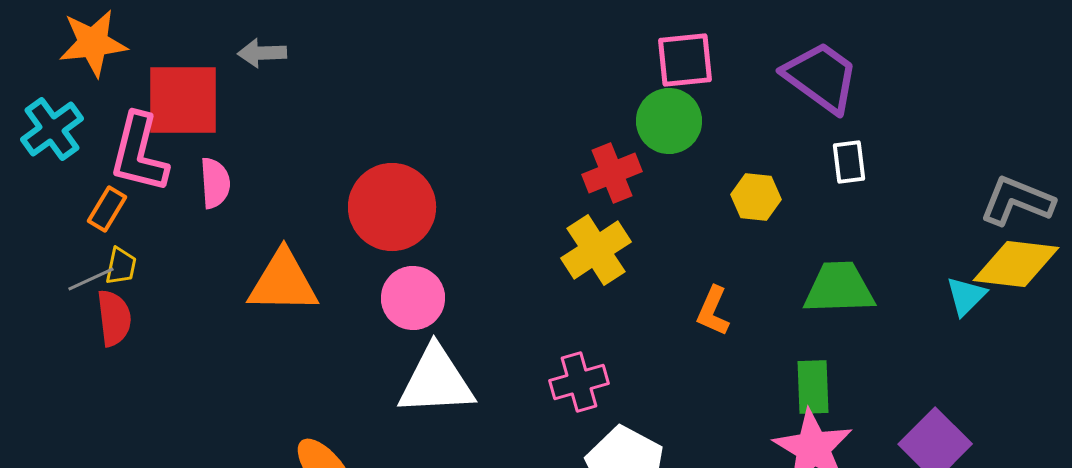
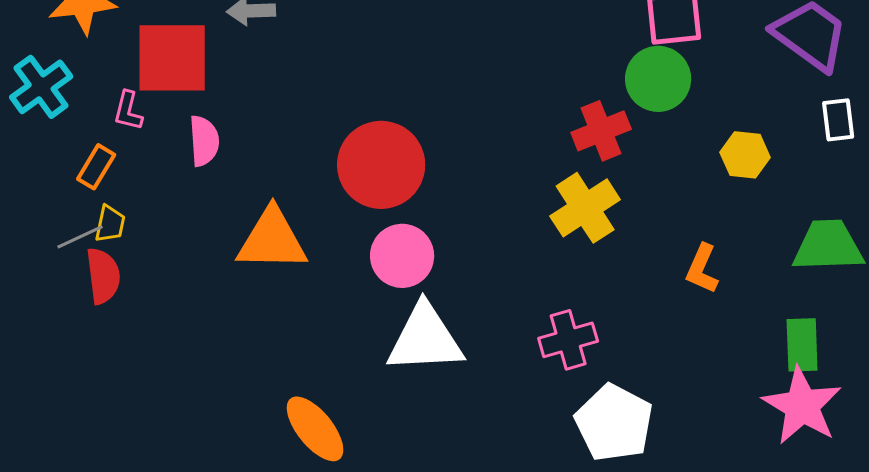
pink L-shape: (139, 153) -> (128, 111), size x0.5

